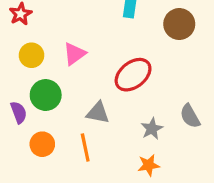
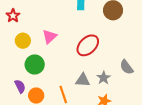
purple semicircle: (19, 112) -> (20, 86), moved
gray triangle: (98, 113) -> (83, 80), moved

